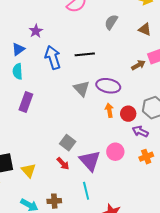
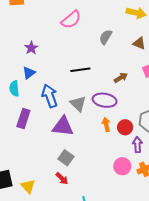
blue triangle: (18, 49) -> (29, 73), moved
blue arrow: (53, 58) -> (50, 96), moved
brown arrow: (138, 65) -> (121, 78), moved
purple arrow: (140, 131) -> (137, 145), turned 63
pink circle: (115, 152) -> (122, 166), moved
purple triangle: (90, 161) -> (63, 126), moved, turned -40

